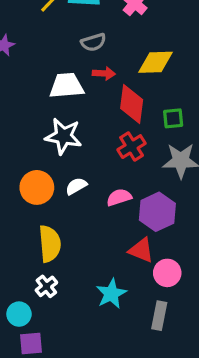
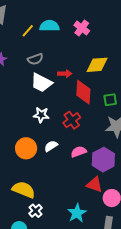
gray semicircle: (93, 42) -> (35, 59), moved
white trapezoid: (67, 86) -> (41, 83), turned -145
white star: (63, 136) -> (41, 115), size x0.7
red cross: (132, 147) -> (72, 120), moved
yellow semicircle: (50, 244) -> (24, 190), moved, turned -60

